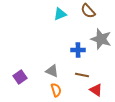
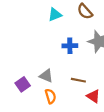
blue cross: (78, 50) -> (70, 46), moved
purple square: (20, 77) -> (23, 84), moved

